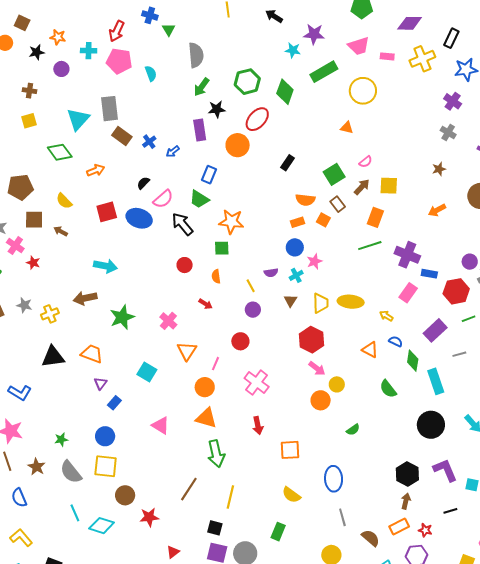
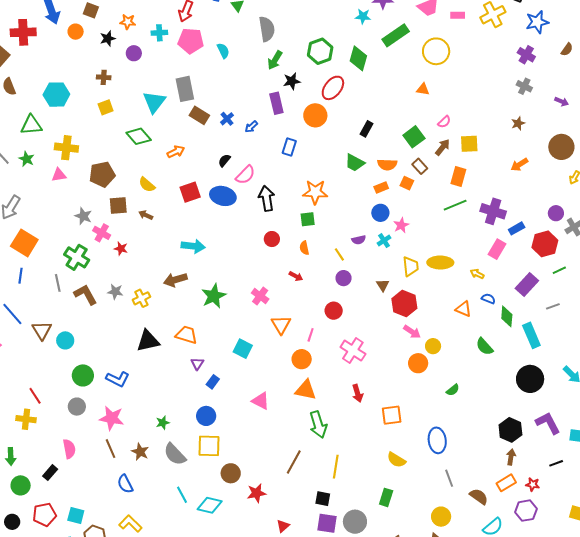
green trapezoid: (199, 199) -> (355, 163), moved
black arrow: (182, 224) -> (267, 198), turned 35
blue rectangle: (429, 274) -> (517, 228), turned -35
brown triangle: (290, 301) -> (383, 285), moved

